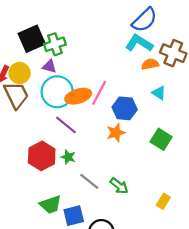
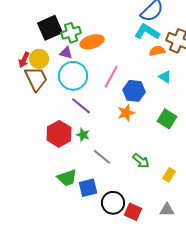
orange ellipse: (78, 96) -> (92, 42), moved
green arrow: (119, 186) -> (141, 161), moved

